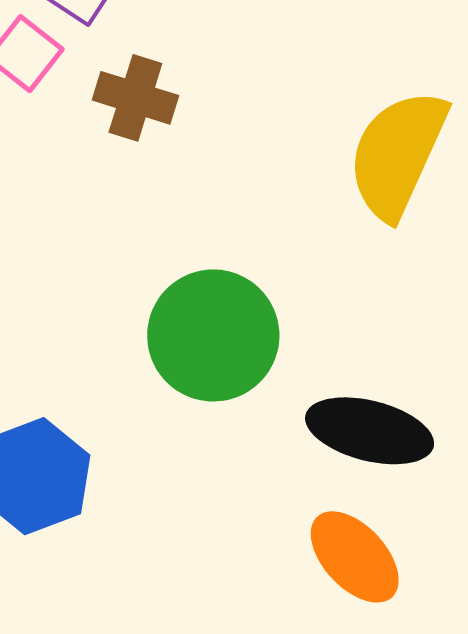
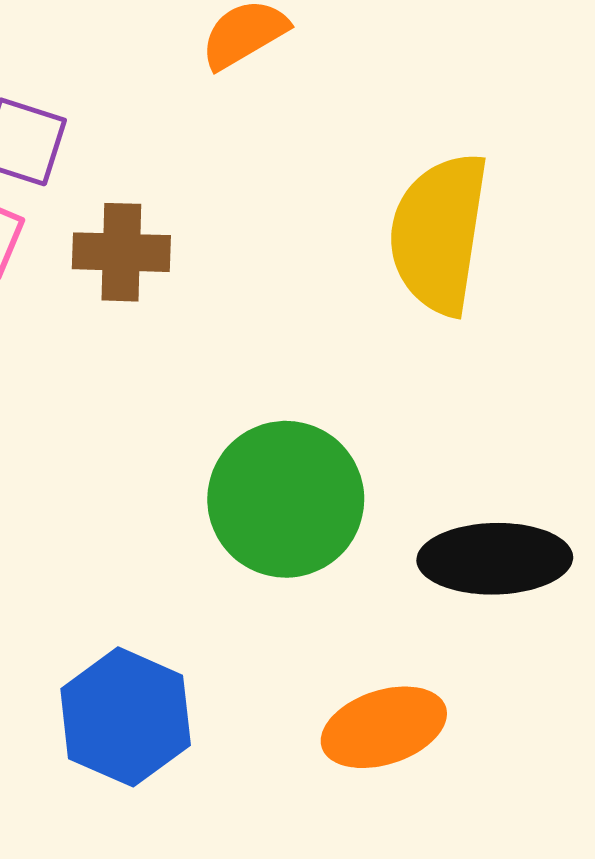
orange ellipse: (355, 557) -> (384, 727), moved, turned -50

